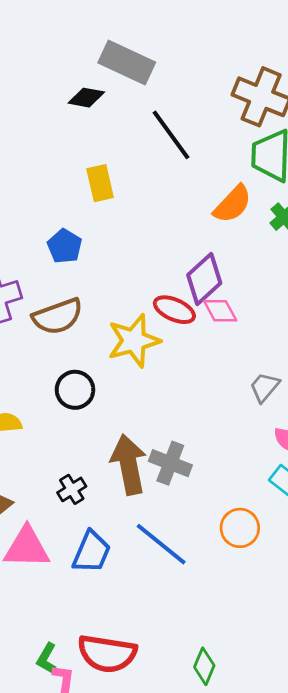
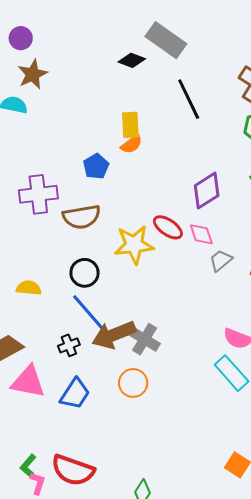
orange semicircle: (233, 204) -> (132, 144), moved, size x0.7
purple diamond: (204, 279) -> (207, 191), moved
gray trapezoid: (265, 387) -> (221, 260), moved
brown arrow: (129, 465) -> (114, 335), turned -111
orange circle: (240, 528) -> (133, 383), moved
blue line: (161, 544) -> (89, 313), moved

